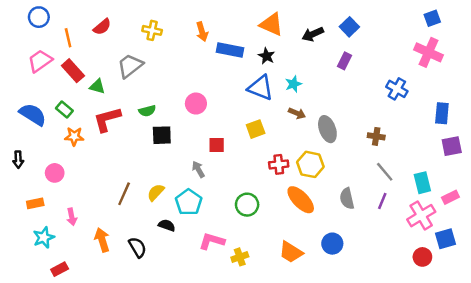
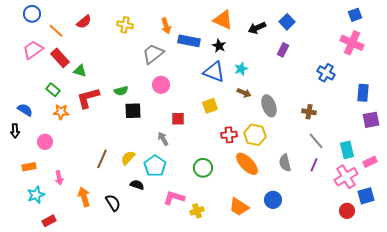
orange line: (68, 38) -> (56, 31), turned -35
gray trapezoid: (130, 66) -> (153, 54), moved
blue semicircle: (33, 114) -> (25, 110), moved, size x0.7

